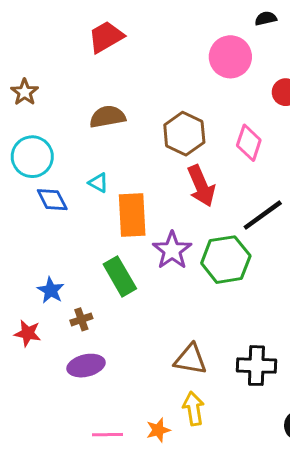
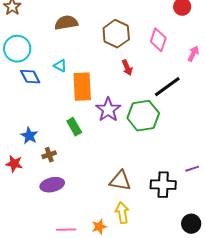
red arrow: (201, 186) -> (127, 68), size x0.6
green rectangle: (120, 276) -> (74, 127), size x0.7

